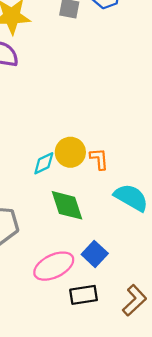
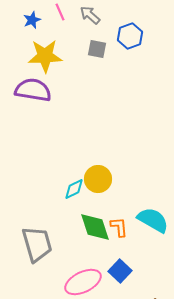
orange L-shape: (99, 159) -> (119, 227), moved

